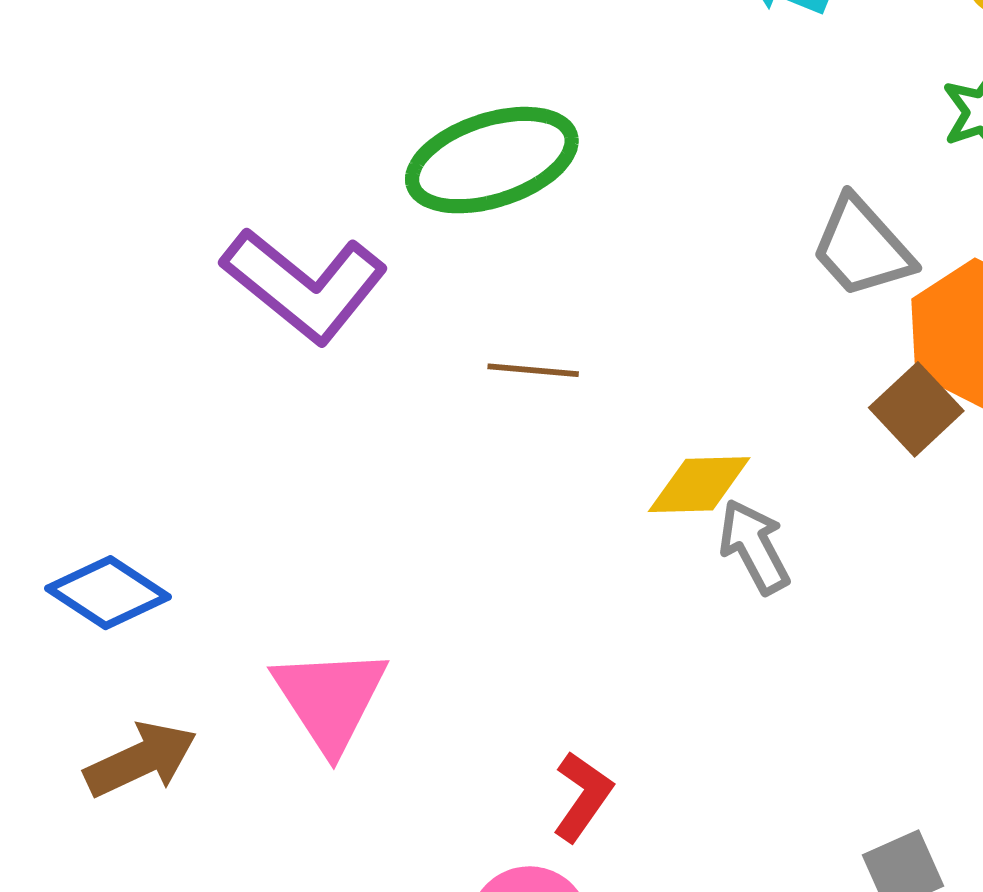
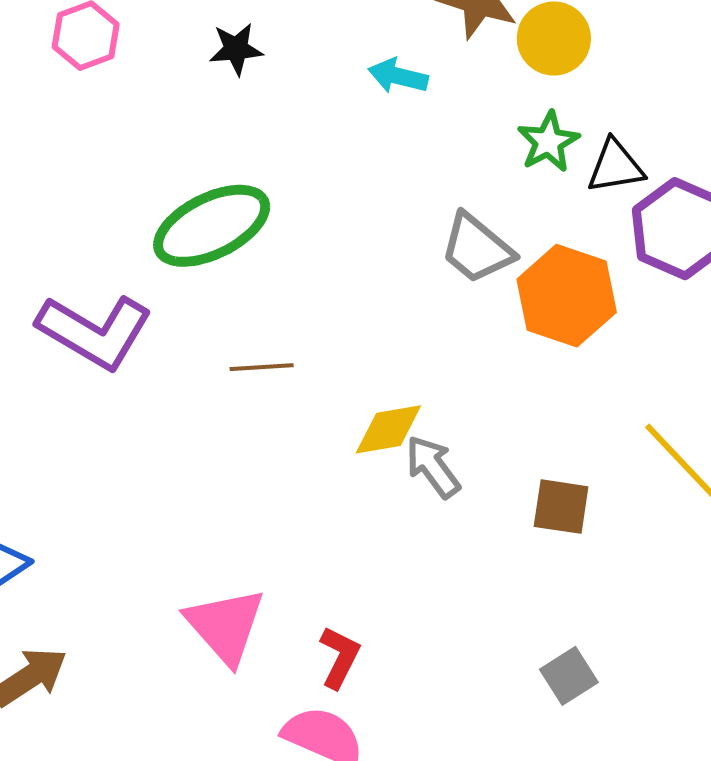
brown square: (916, 409) -> (561, 507), moved, turned -30
pink triangle: (330, 699) -> (225, 626), moved

